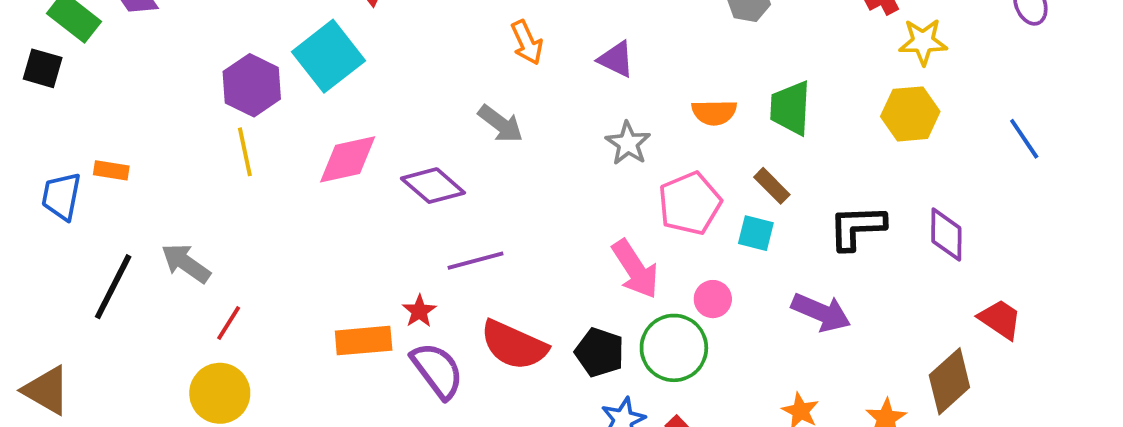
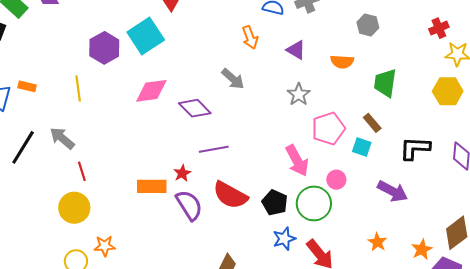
orange semicircle: (714, 112) -> (342, 62), moved
yellow line: (245, 152) -> (78, 89), moved
red line: (229, 323) -> (82, 171), turned -54

